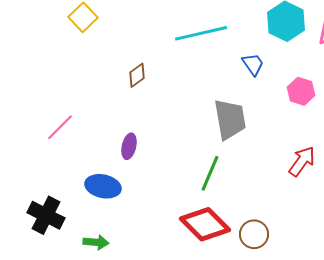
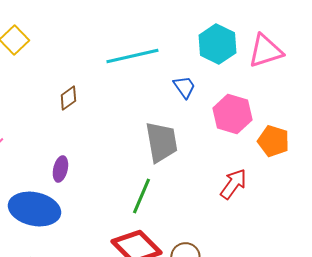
pink hexagon: (301, 91) -> (232, 114), size x1.4
blue ellipse: (103, 186) -> (34, 209), size x1.4

